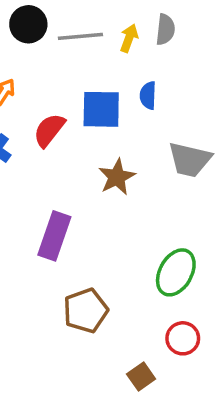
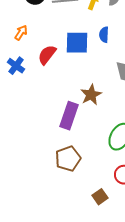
brown star: (117, 177) -> (91, 95), moved
purple rectangle: (54, 236) -> (69, 116), moved

